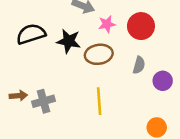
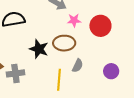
black star: (69, 41) -> (39, 49), moved
gray semicircle: (139, 65) -> (78, 66), moved

